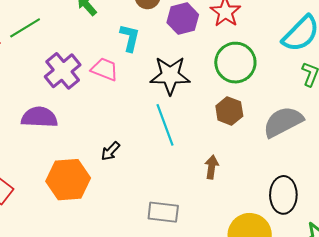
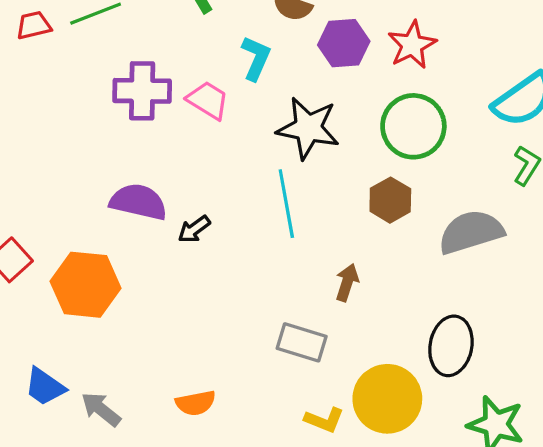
purple cross: (63, 71) -> (142, 91), turned 30
purple semicircle: (39, 117) -> (138, 202), moved
orange hexagon: (68, 180) -> (86, 285), moved
gray rectangle: (163, 212) -> (302, 342), moved

